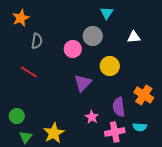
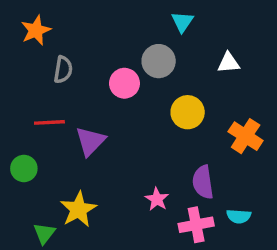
red line: (29, 72) -> (49, 122), turned -36
purple triangle: (83, 83) -> (90, 141), moved
orange cross: (144, 95) -> (246, 136), moved
green circle: (17, 116) -> (24, 168), moved
yellow star: (54, 133) -> (78, 209), moved

